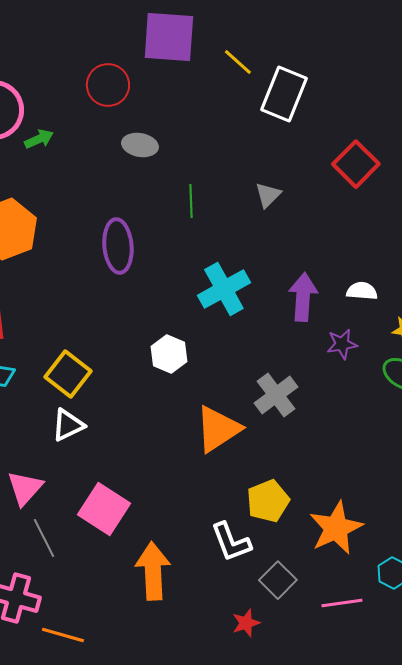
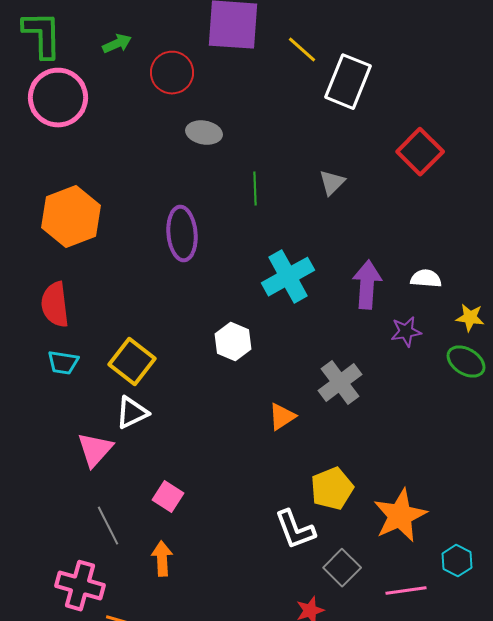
green arrow: (39, 139) -> (117, 44), moved
orange triangle: (218, 429) -> (282, 417), size x0.6
pink triangle: (25, 488) -> (95, 450), moved
pink square: (104, 509) -> (168, 497), size x0.6
orange arrow: (153, 571) -> (162, 559), moved, size x0.6

